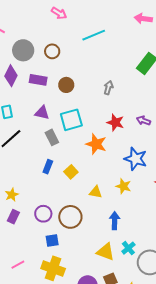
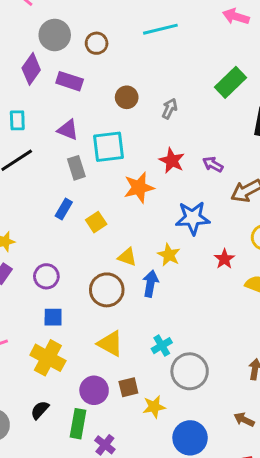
brown circle: (66, 85) -> (127, 97), moved
orange star: (96, 144) -> (139, 188), turned 30
blue star: (136, 159) -> (193, 218), turned -30
brown circle: (70, 217) -> (107, 290), moved
blue arrow: (115, 221) -> (150, 284), moved
yellow triangle: (106, 252) -> (110, 344), moved

